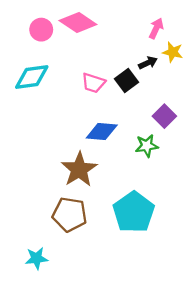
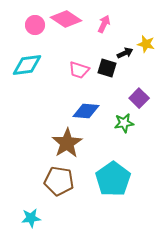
pink arrow: (156, 28) -> (104, 24), moved
black square: (127, 81) -> (107, 68), turned -36

